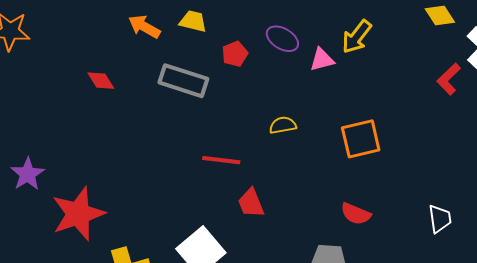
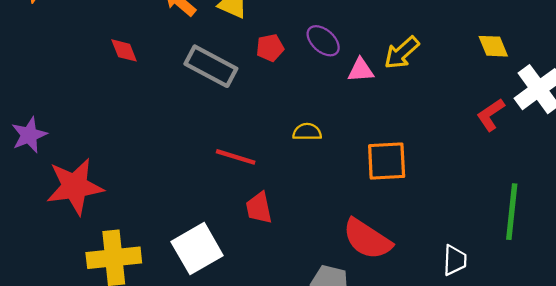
red semicircle: (356, 214) -> (367, 239), size x1.6

